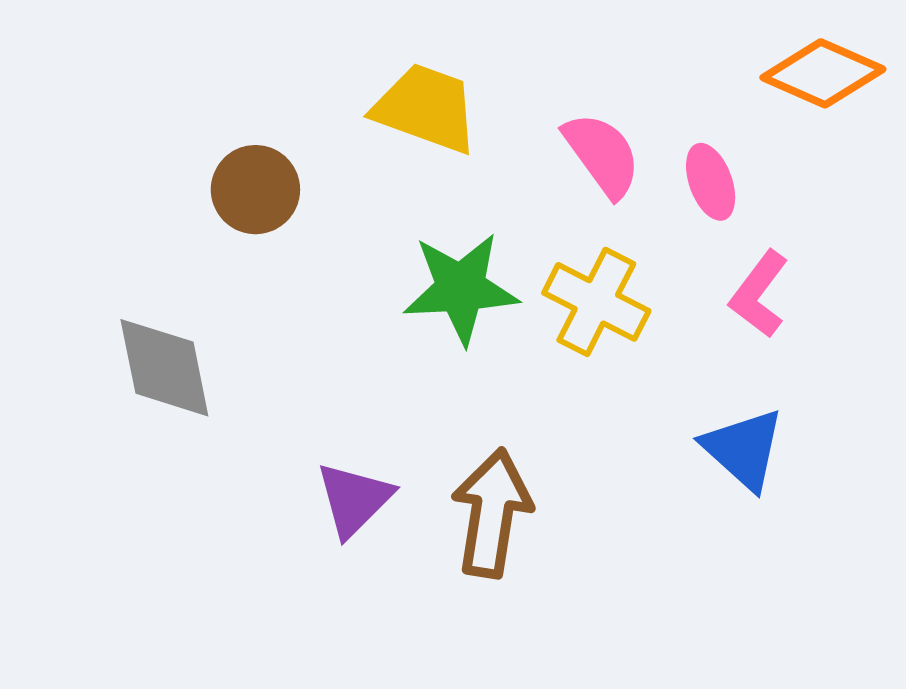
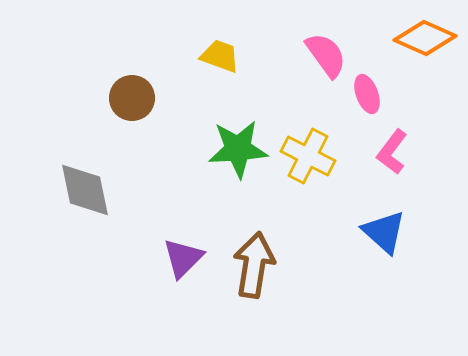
yellow trapezoid: (426, 108) -> (220, 56), size x0.7
pink semicircle: (602, 155) -> (326, 55), moved

